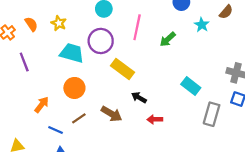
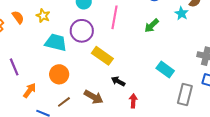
cyan star: (202, 25) -> (182, 13), moved
green arrow: (168, 39) -> (152, 26), moved
purple line: (24, 62) -> (14, 67), moved
red arrow: (155, 119) -> (133, 101), turned 96

